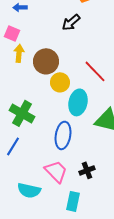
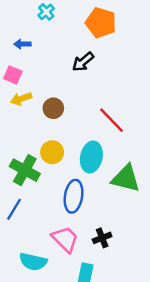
yellow arrow: (19, 53) -> (21, 99), turned -114
brown circle: (46, 61) -> (53, 108), size x0.7
yellow circle: (60, 82) -> (52, 152), moved

